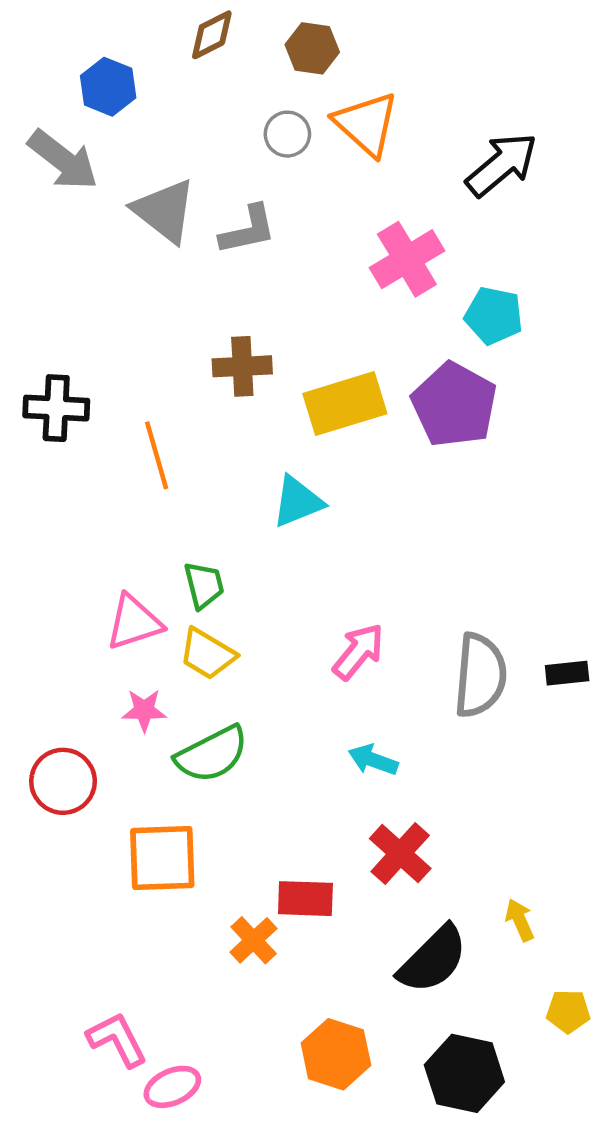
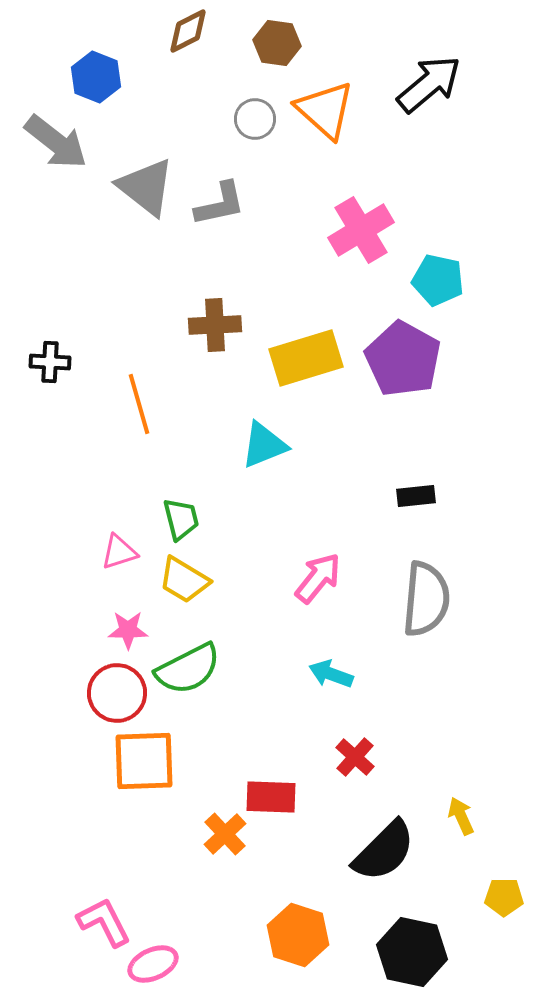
black arrow: (502, 165) -> (429, 84), moved
black cross: (56, 408) -> (50, 362), size x0.7
pink triangle: (134, 622) -> (119, 552), size x0.7
black rectangle: (567, 673) -> (416, 496), moved
red circle: (63, 781) -> (117, 693), moved
red cross: (400, 853) -> (355, 757), size x0.7

